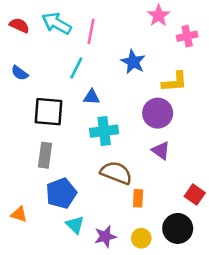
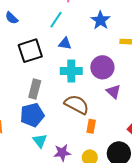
black square: (48, 112) -> (30, 51), turned -30
purple circle: (158, 113) -> (102, 67), moved
gray rectangle: (45, 155) -> (35, 89), moved

